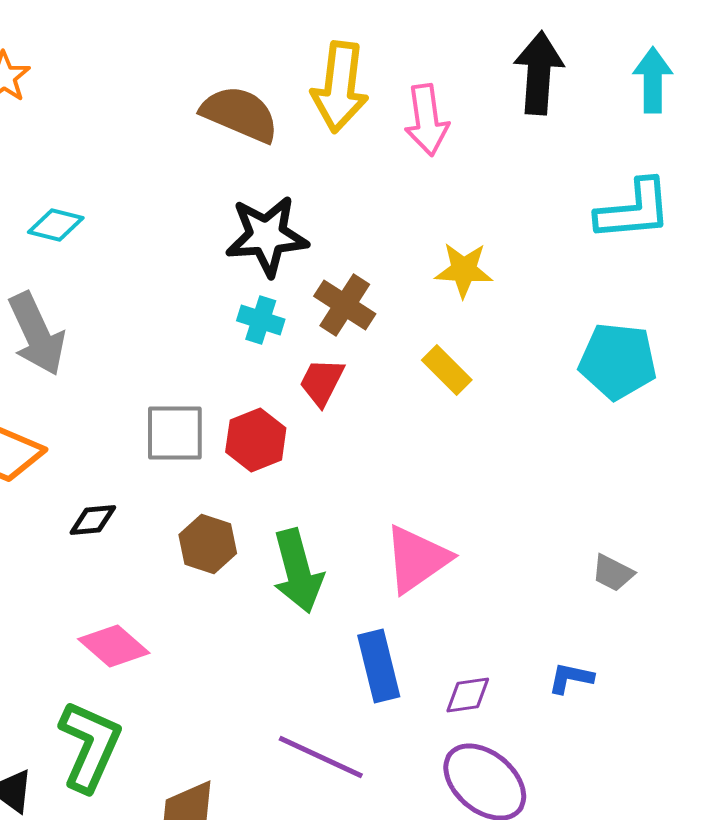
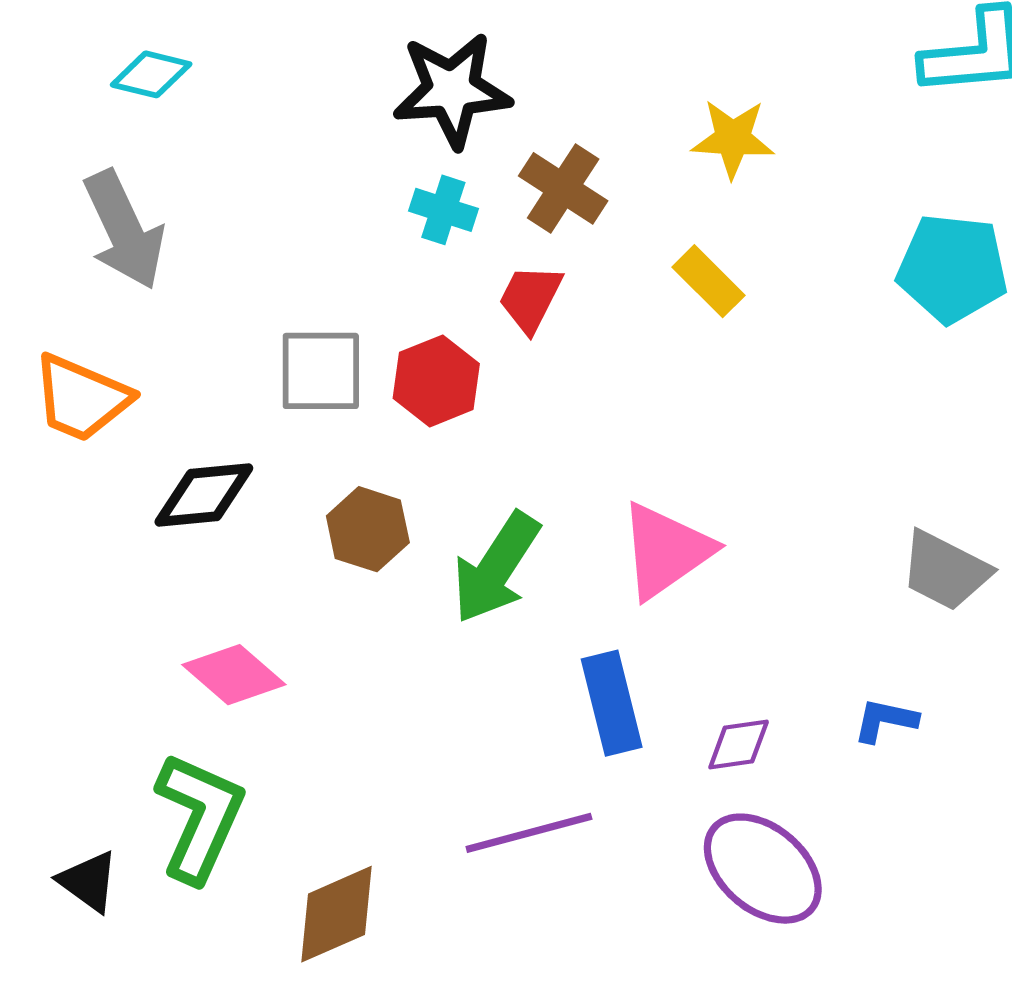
black diamond: (93, 520) -> (204, 495), size x1.5
green arrow: (298, 571) -> (496, 568), turned 48
gray trapezoid: (613, 573) -> (945, 571), size x1.5
purple line: (321, 757) -> (529, 833), turned -40

